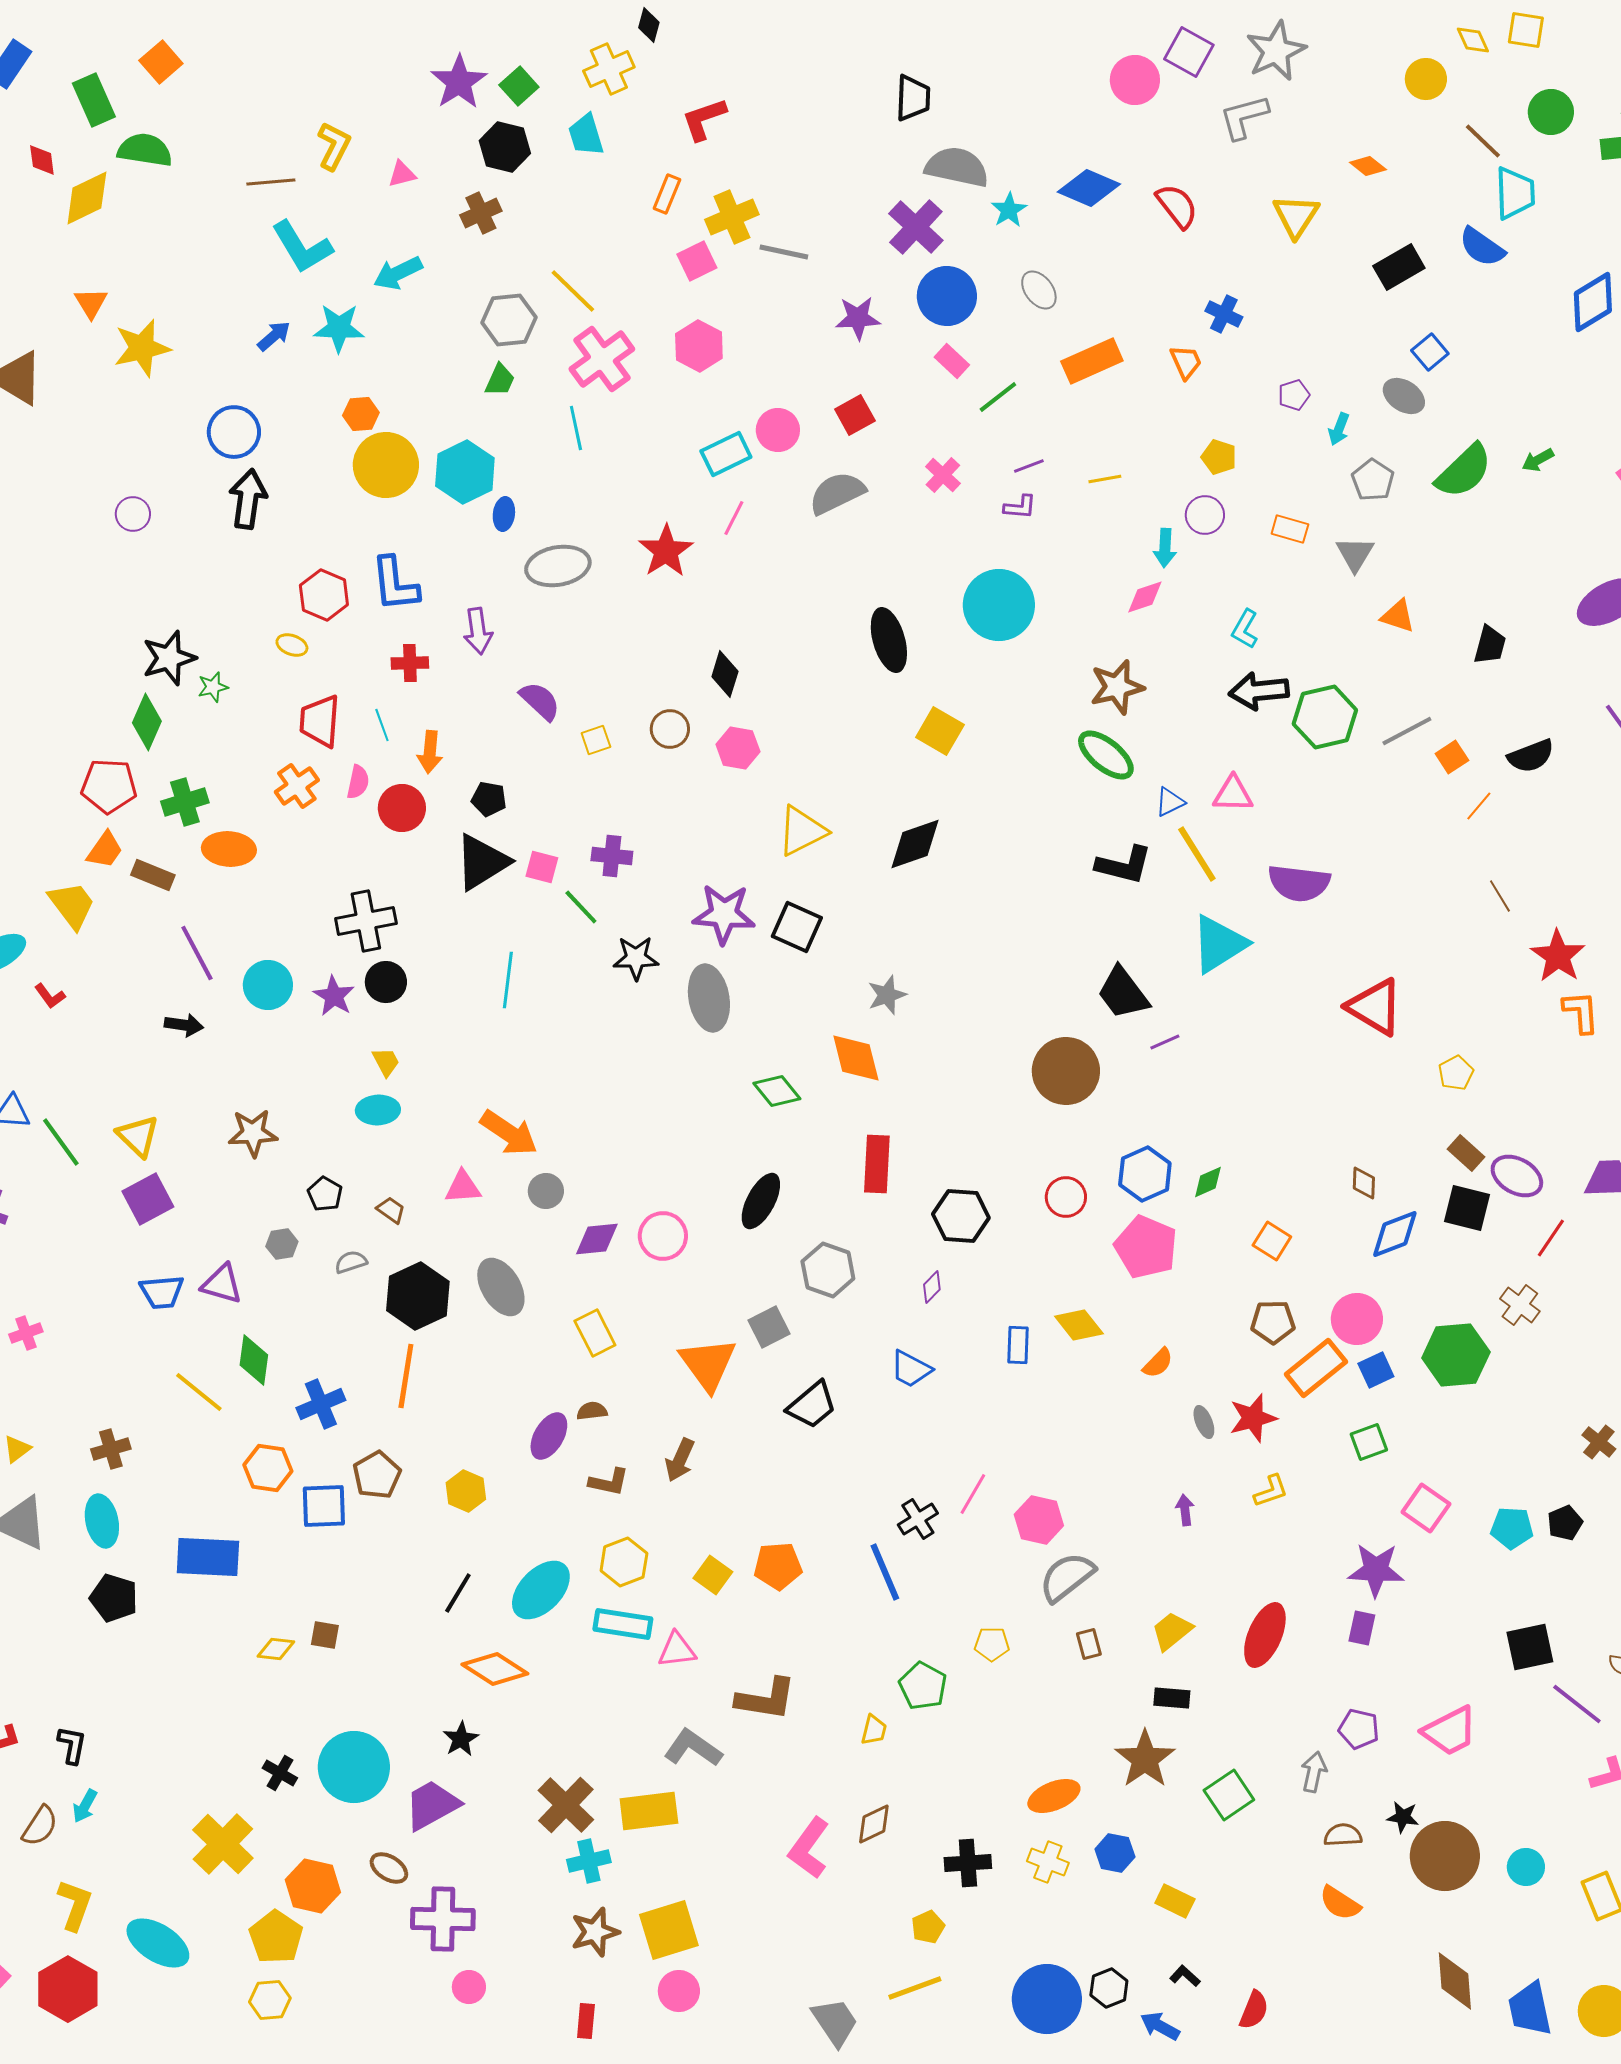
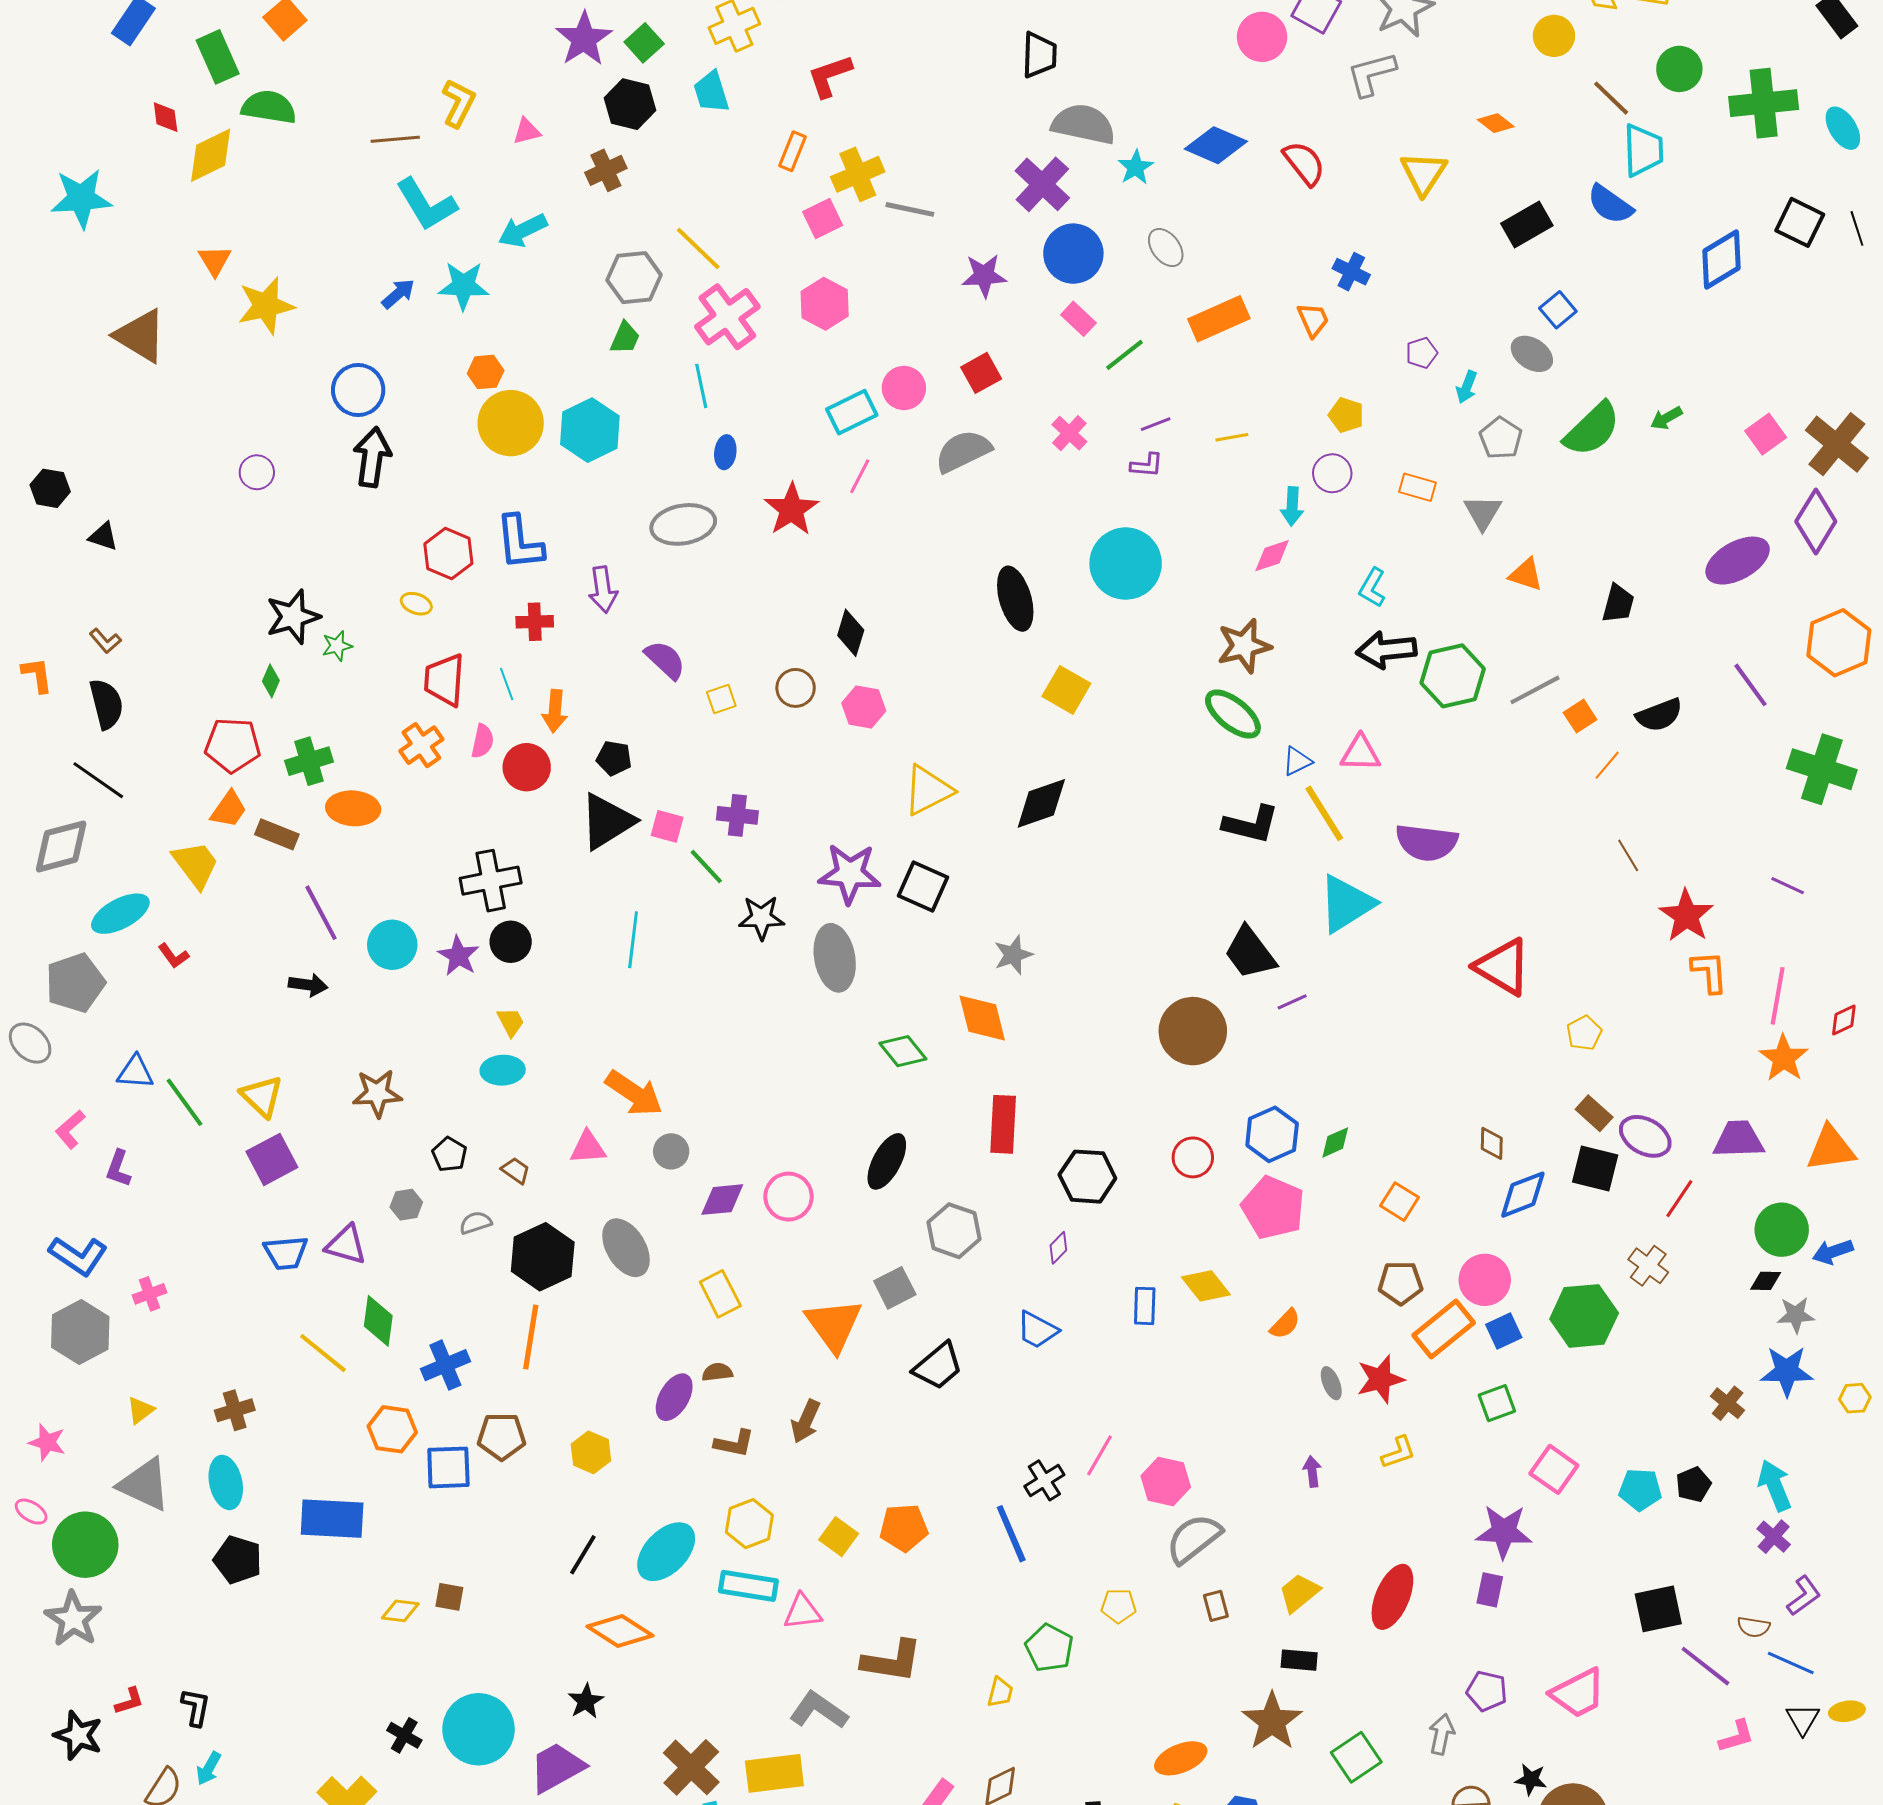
blue ellipse: (504, 514) -> (725, 452), moved
green diamond: (147, 722) -> (271, 681), size x0.6
brown pentagon: (377, 1475) -> (502, 1436), turned 30

